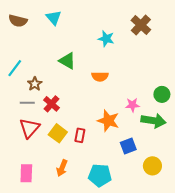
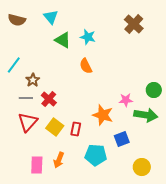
cyan star: (106, 39) -> (88, 37), moved
green triangle: (67, 61) -> (63, 40), moved
orange semicircle: (100, 77) -> (86, 66), moved, turned 63
yellow circle: (152, 166) -> (142, 167), moved
pink rectangle: (26, 173) -> (37, 165), moved
cyan pentagon: (100, 175) -> (96, 155), moved

